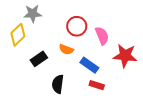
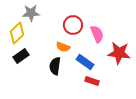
black rectangle: (39, 59) -> (21, 56), moved
black semicircle: (58, 84) -> (55, 66), moved

